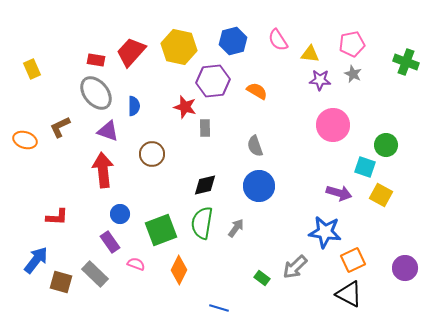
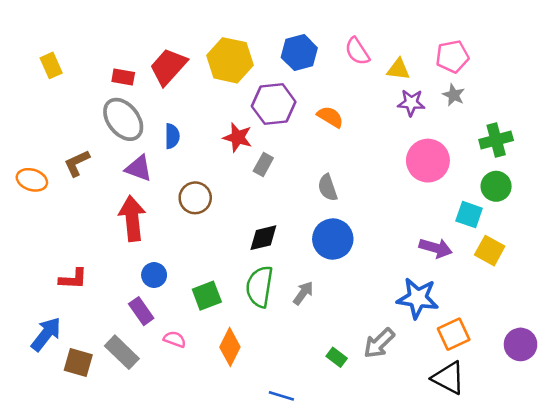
green cross: (406, 62) -> (496, 140), moved, turned -35
yellow rectangle: (32, 69) -> (51, 65), moved
gray rectangle: (205, 128) -> (263, 164), turned 30
green square: (161, 230) -> (207, 296), size x0.7

